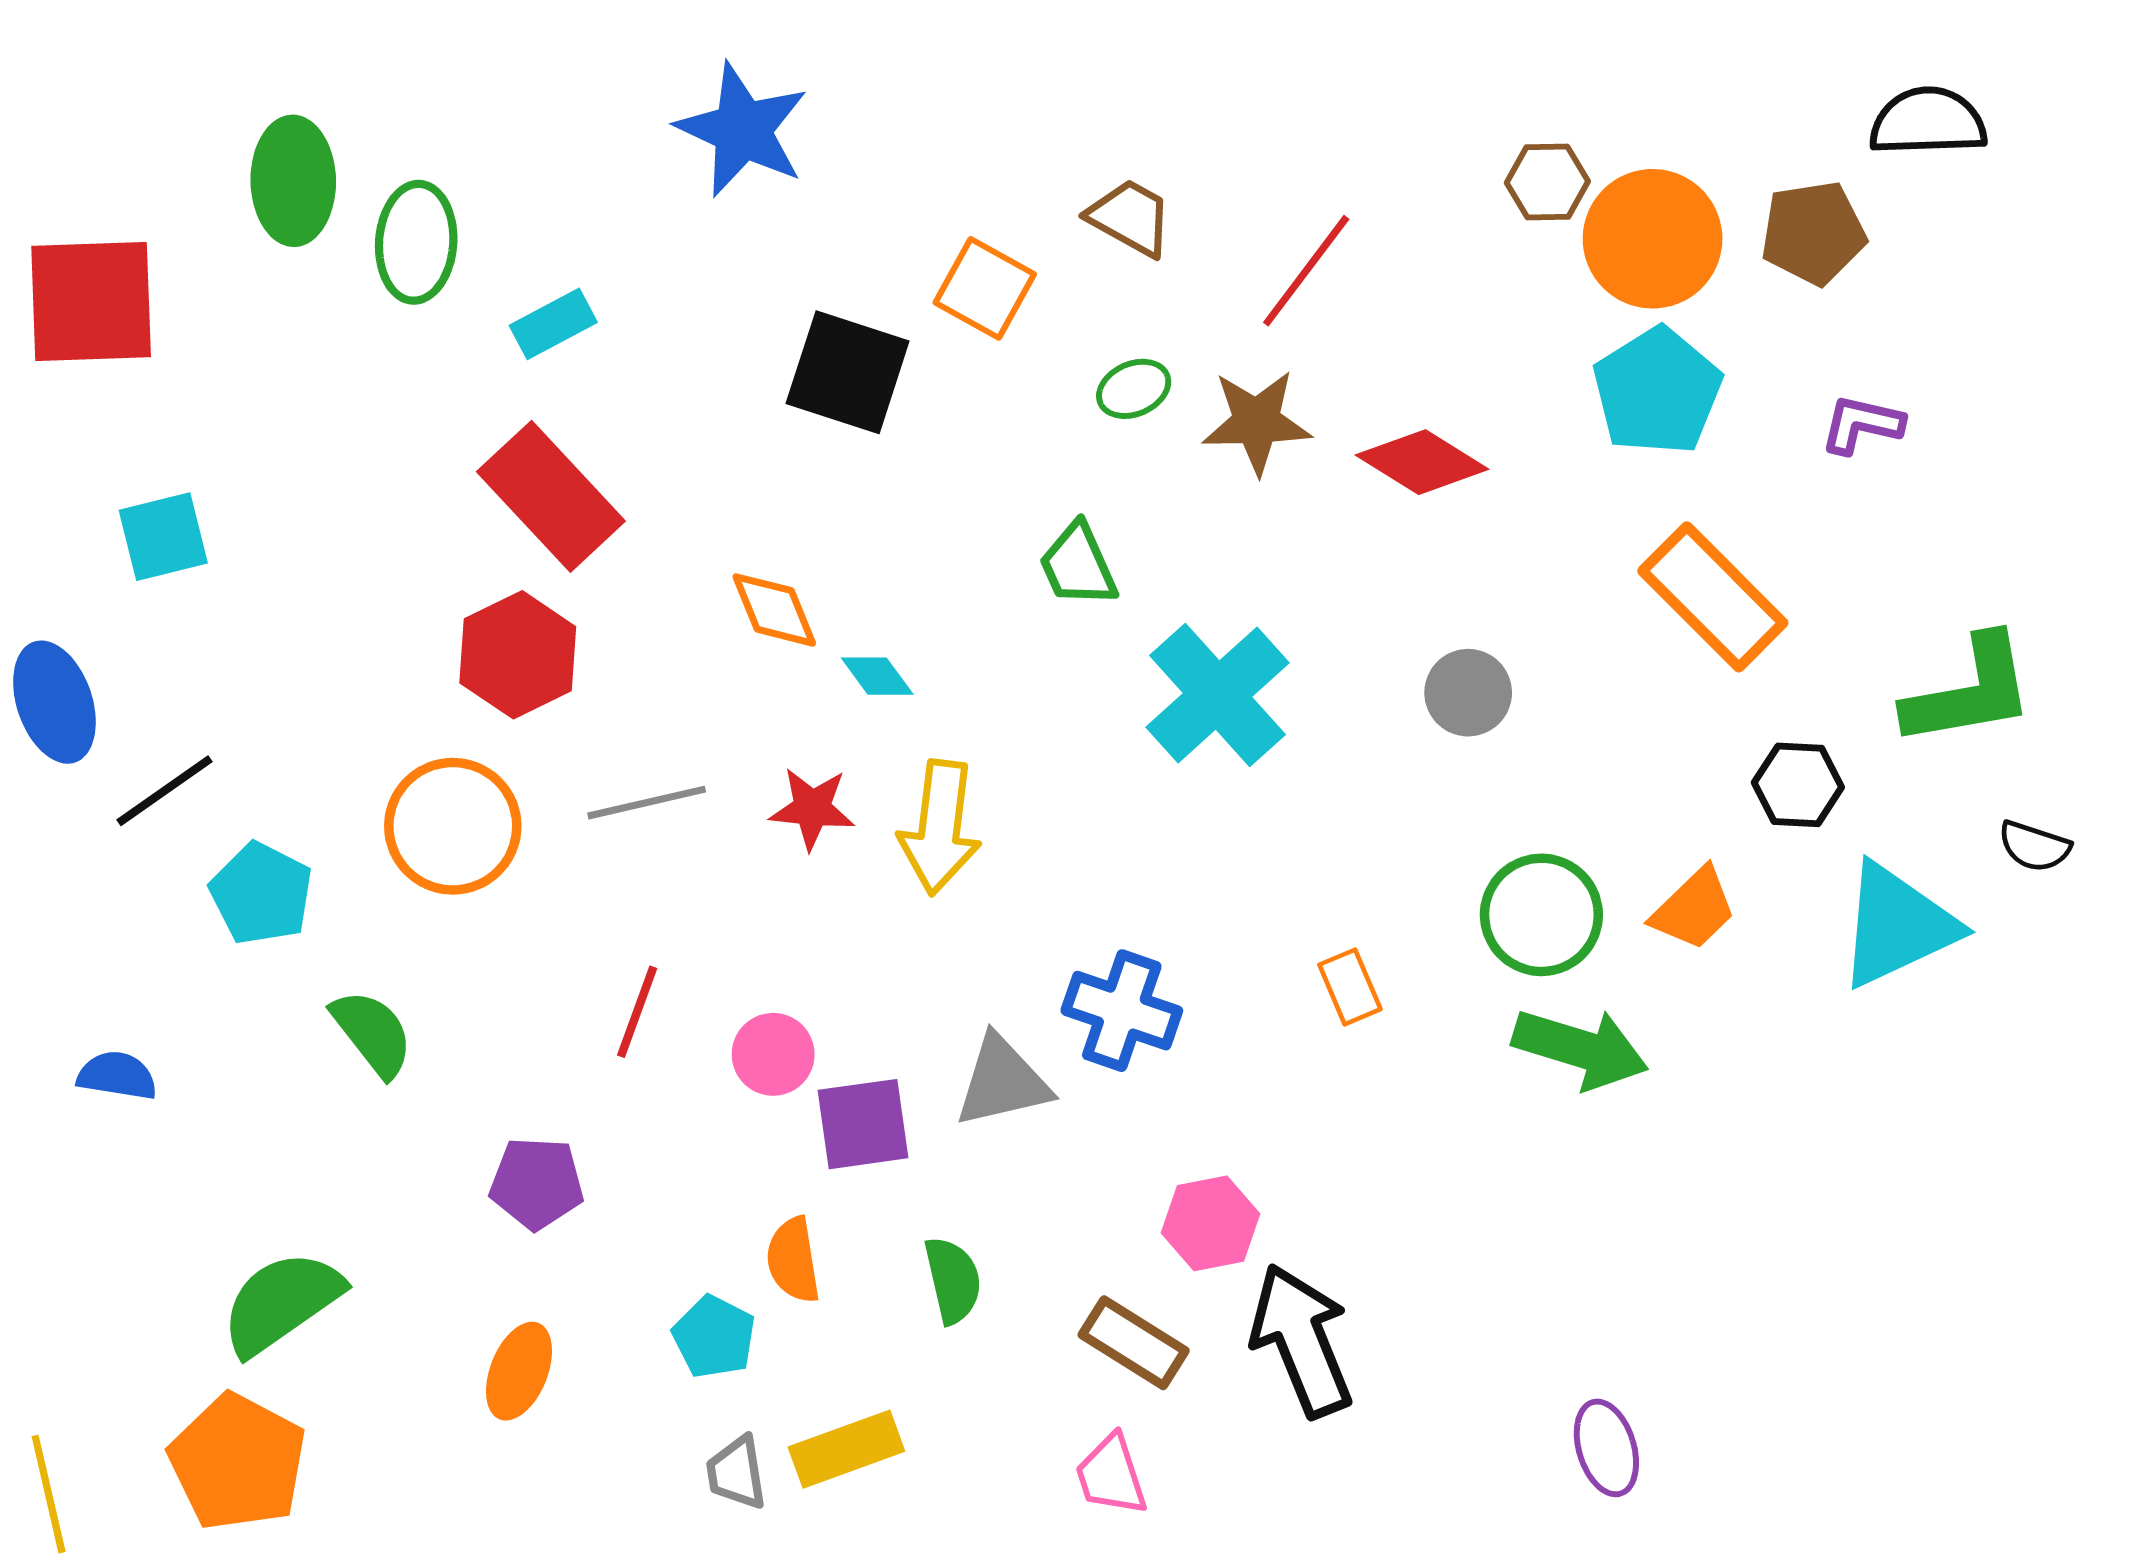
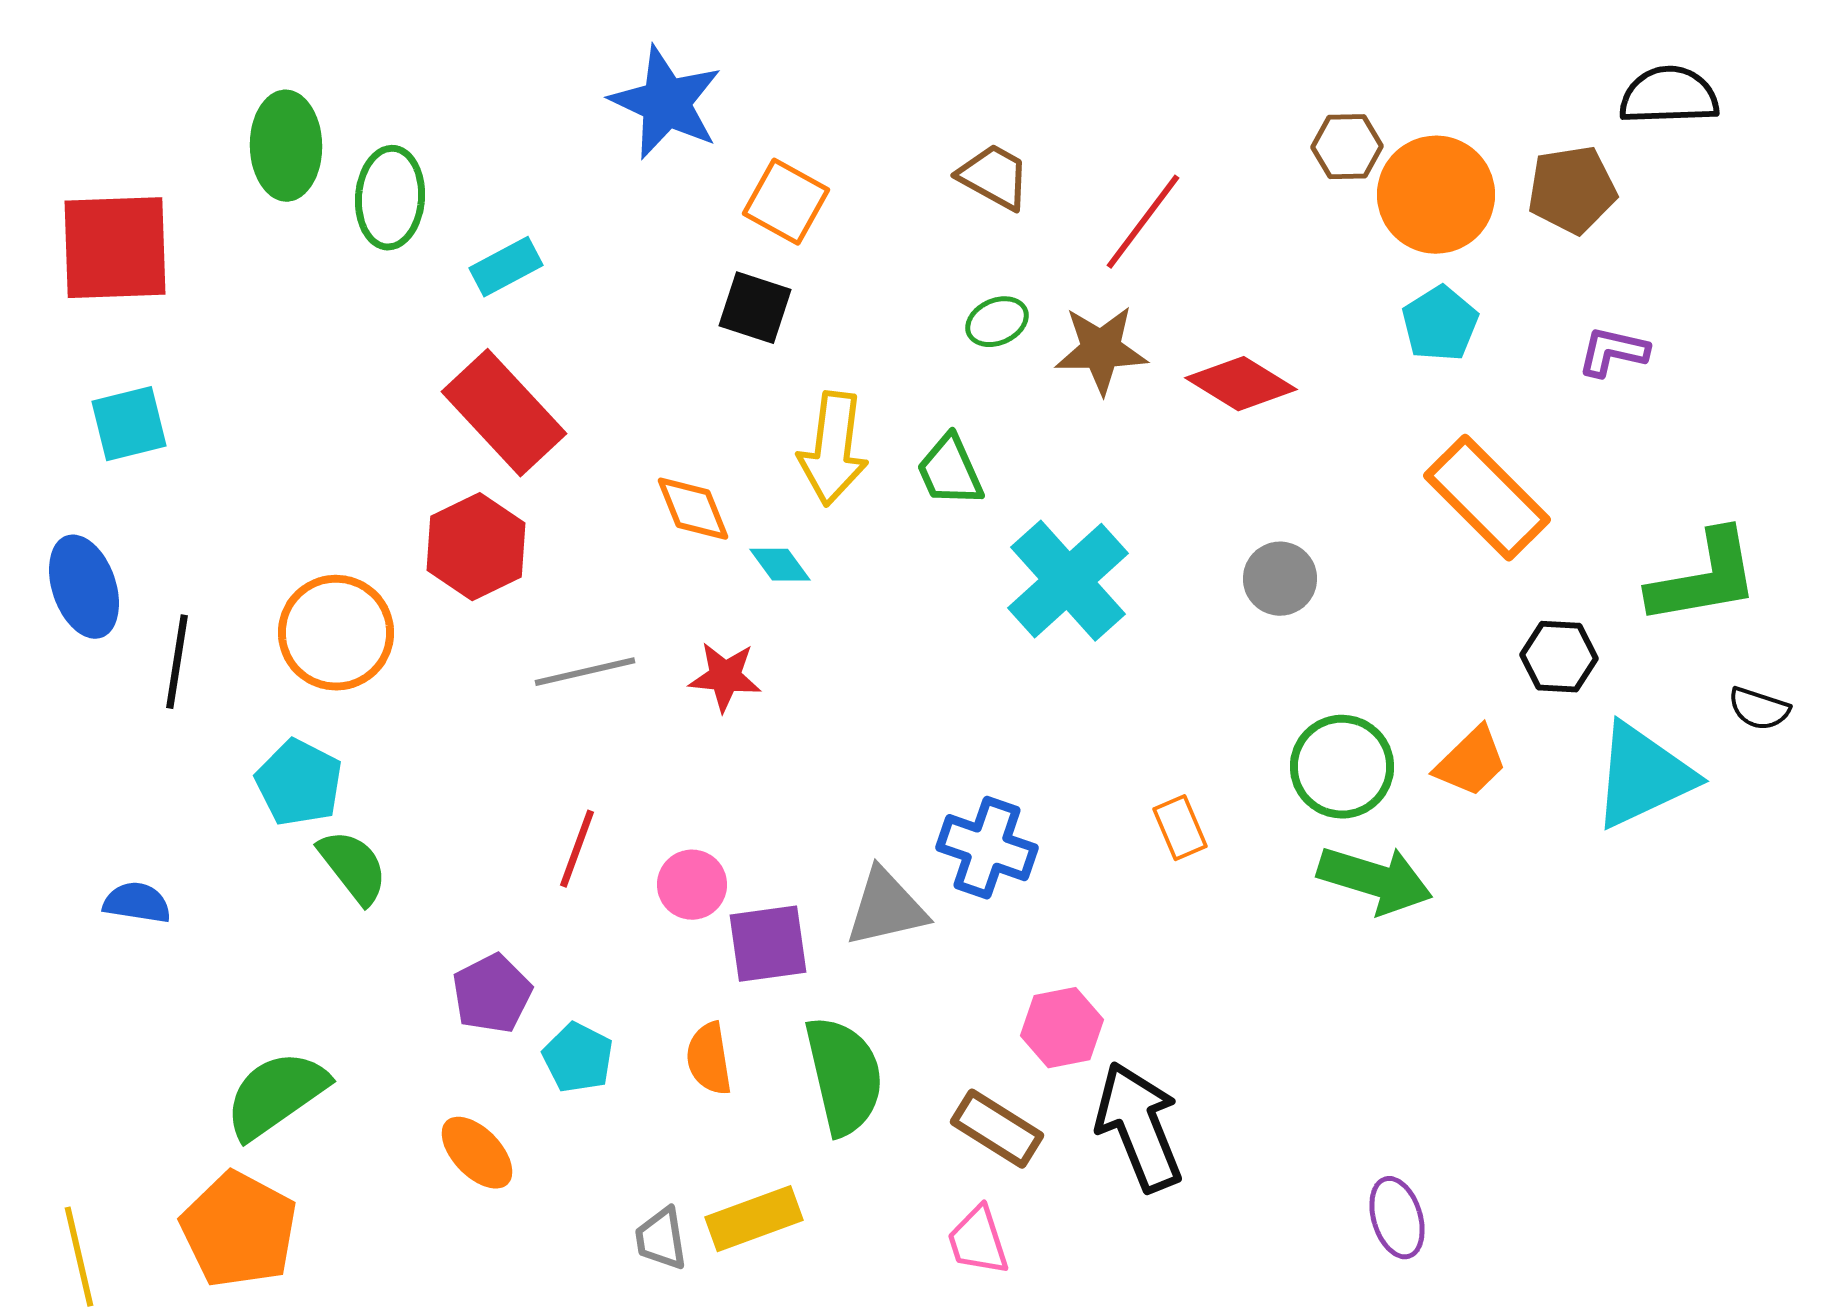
orange square: (985, 288) -> (786, 202), moved
black square: (848, 372) -> (755, 308), size x0.7
cyan pentagon: (1657, 391) -> (1440, 324), size x0.7
cyan square: (163, 537) -> (129, 424), moved
black line: (164, 791) -> (177, 662), turned -46
orange circle: (453, 826) -> (336, 633), moved
yellow arrow: (940, 827) -> (833, 449), moved
cyan pentagon: (261, 894) -> (299, 783), moved
purple pentagon: (537, 1183) -> (492, 994), turned -30
green semicircle: (953, 1280) -> (844, 1076), size x1.6
cyan pentagon: (714, 1337) -> (578, 1058), moved
orange ellipse: (519, 1371) -> (477, 1153), turned -66

